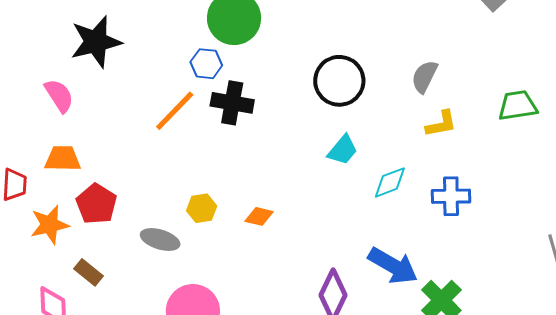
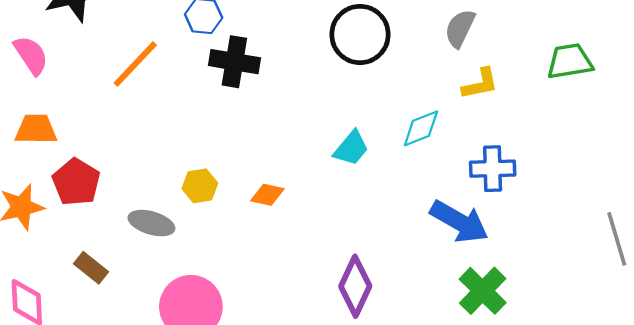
orange line: (175, 111) -> (135, 64), moved
cyan trapezoid: (343, 150) -> (351, 148), moved
cyan diamond: (390, 182) -> (421, 128), moved
blue arrow: (393, 266) -> (459, 222), moved
brown rectangle: (89, 272) -> (91, 268), moved

